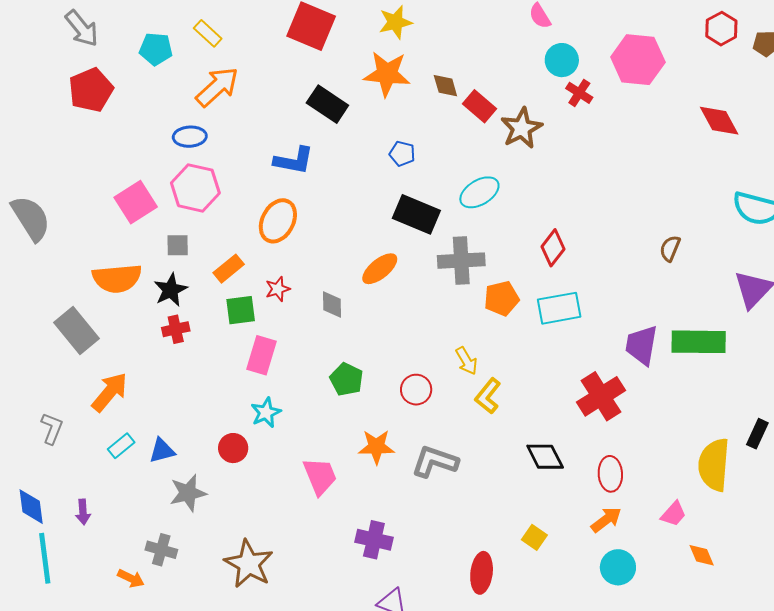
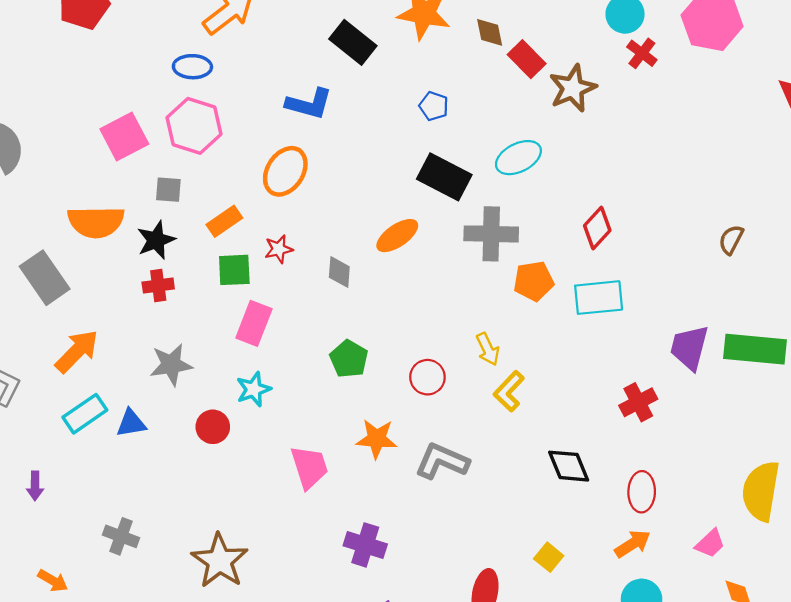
red cross: (601, 396) -> (638, 402), size x0.7
cyan rectangle: (121, 446) -> (85, 414), size x1.4
gray star: (188, 493) -> (171, 365), moved
orange arrow: (131, 578) -> (53, 581), moved

